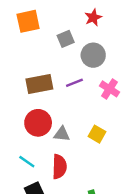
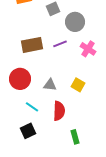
red circle: (38, 123) -> (20, 79), moved
cyan line: (27, 162) -> (32, 107), moved
red semicircle: (59, 167) -> (59, 111), moved

